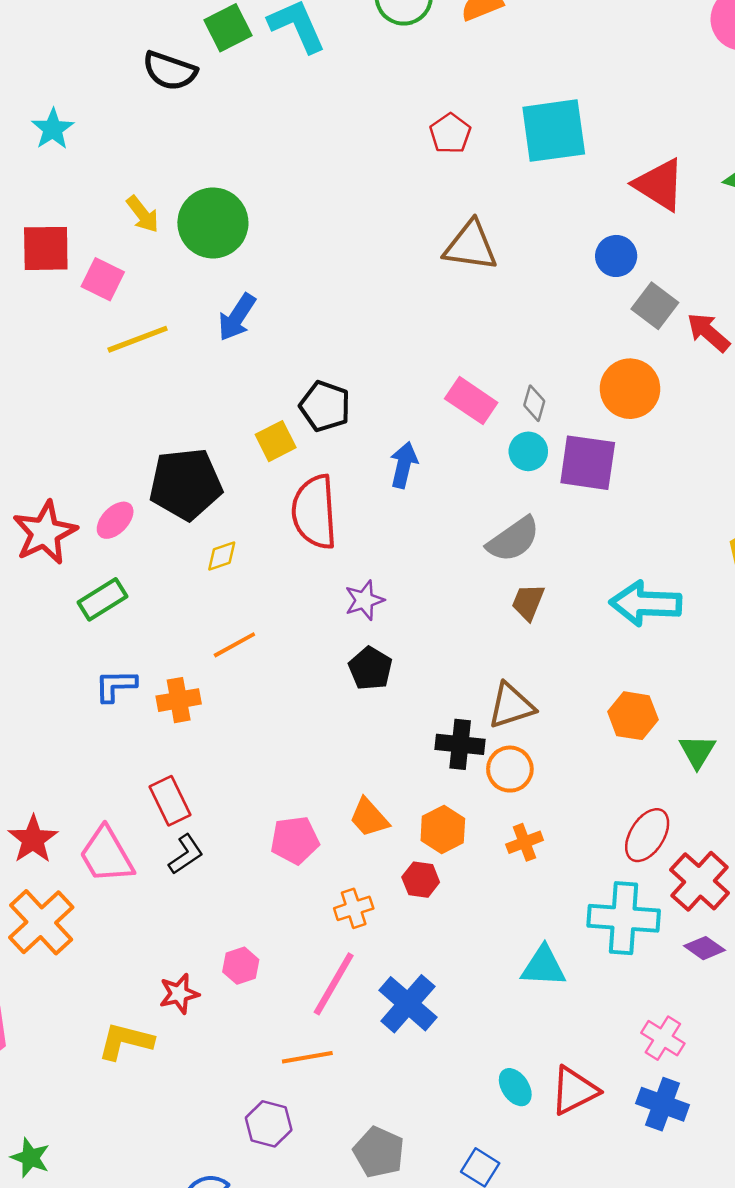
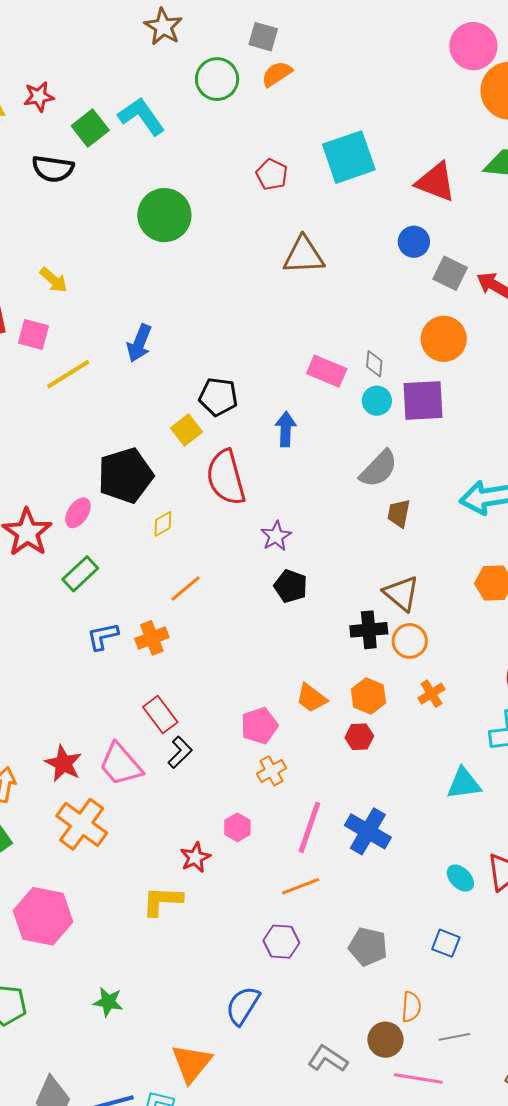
green circle: (213, 223) -> (164, 215), moved
brown triangle: (511, 706) -> (401, 593), turned -51
orange cross: (354, 908) -> (271, 771), moved

